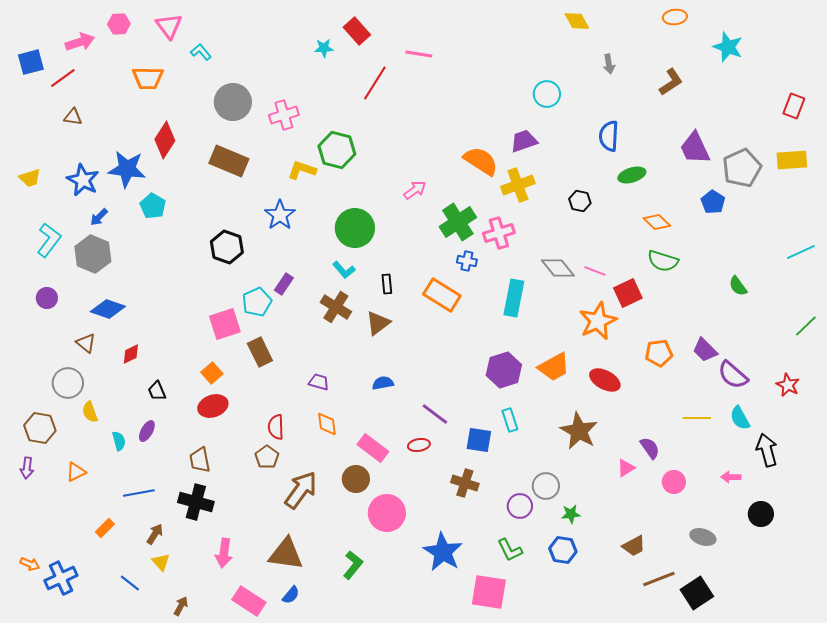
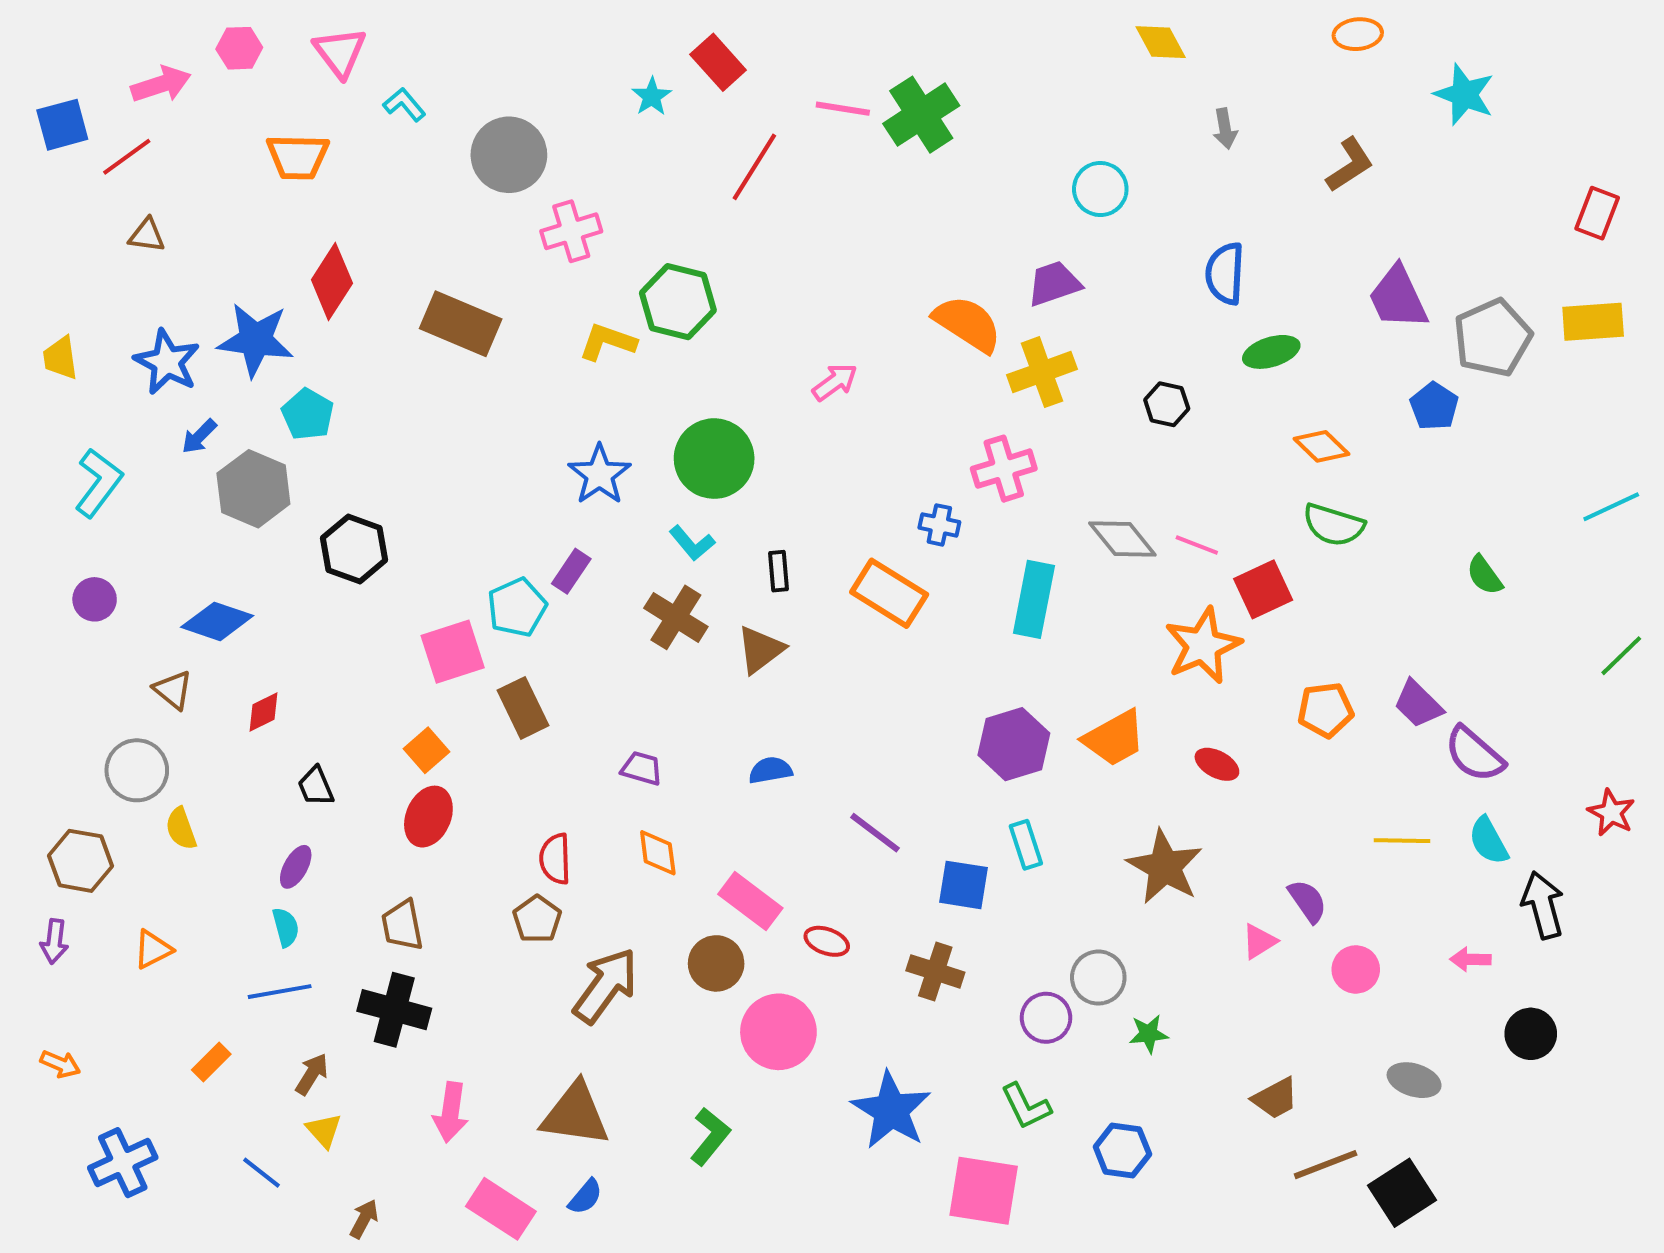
cyan star: (324, 48) -> (652, 96), turned -30
gray circle: (233, 102) -> (509, 155), moved
yellow trapezoid: (30, 178) -> (60, 358), turned 100
blue star: (280, 215) -> (599, 475), moved
green cross: (458, 222) -> (921, 115), moved
black hexagon: (227, 247) -> (354, 549), moved
gray hexagon: (93, 254) -> (253, 489), moved
red ellipse: (605, 380) -> (1217, 764), size x0.7
red star: (788, 385) -> (1611, 813), moved
red ellipse: (213, 406) -> (428, 817), turned -48
cyan semicircle: (119, 441) -> (286, 927), moved
red ellipse: (419, 445) -> (827, 941), moved, turned 30
blue hexagon: (563, 550) -> (1122, 1150), moved
orange arrow: (30, 564) -> (60, 1064), moved

